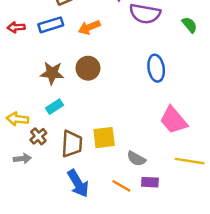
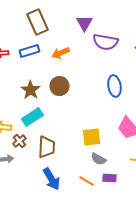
brown star: (52, 73) -> (30, 90), turned 30
cyan rectangle: (55, 107) -> (32, 117), size x1.5
yellow square: (104, 138) -> (91, 137), moved

